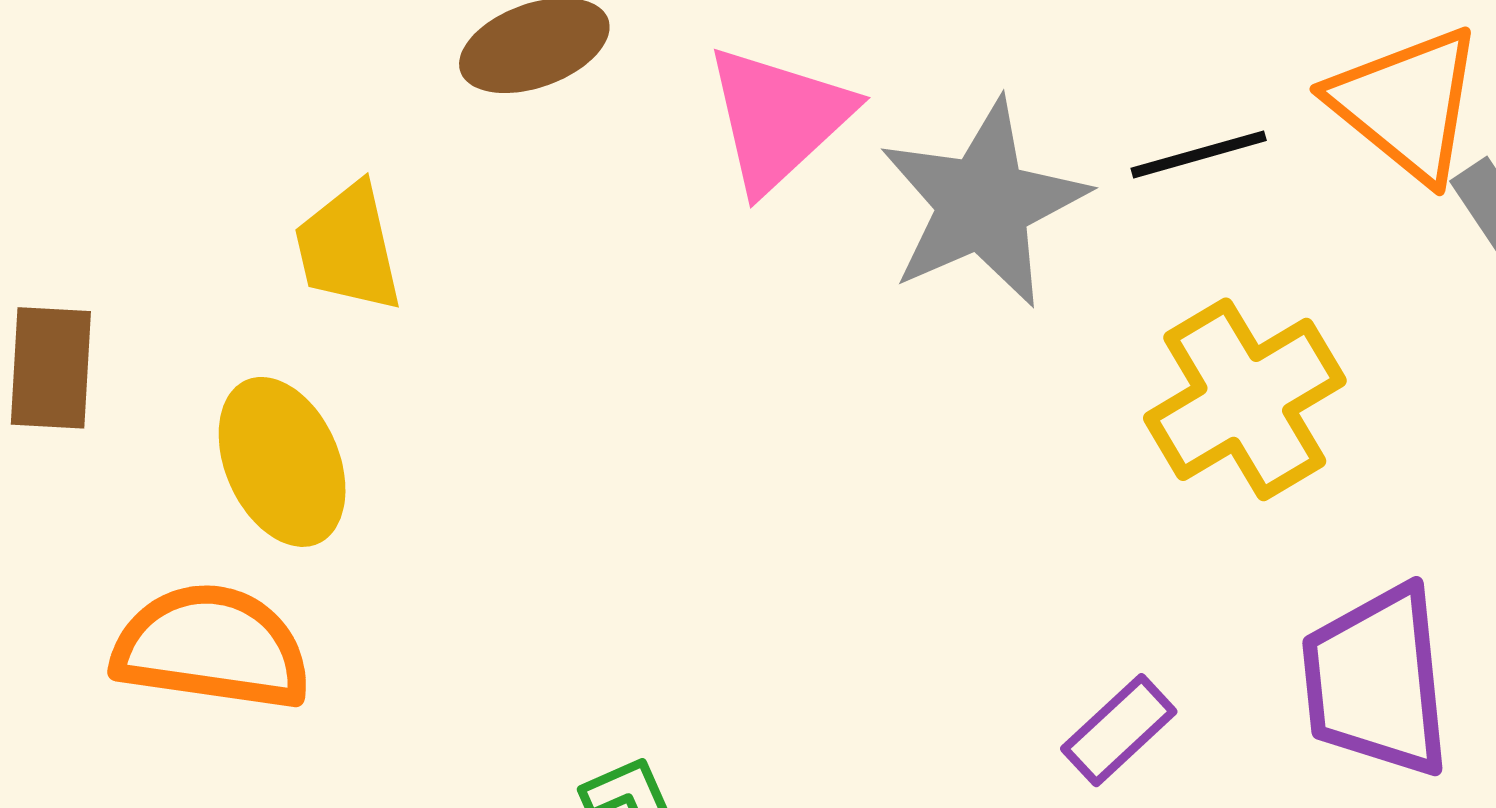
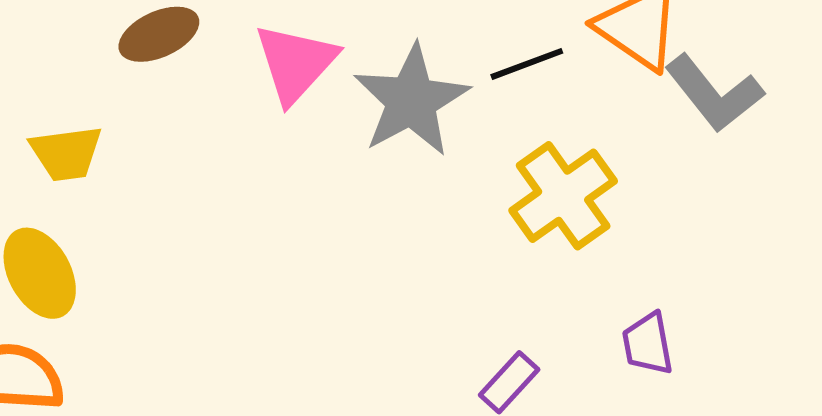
yellow trapezoid: (348, 248) -> (66, 153), turned -80
purple trapezoid: (1376, 681) -> (648, 344), size x0.6

